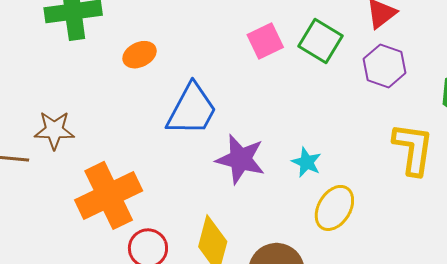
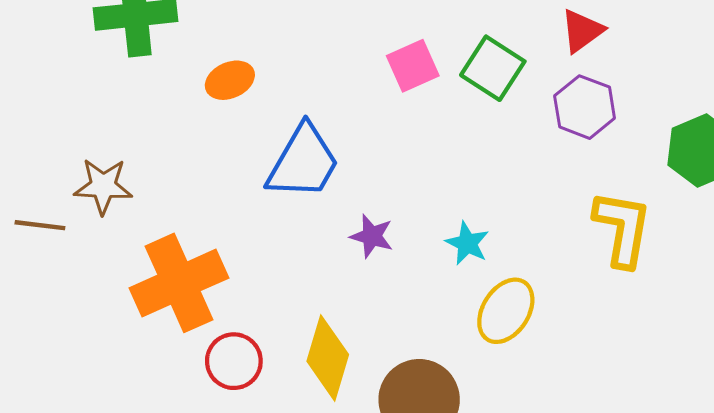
purple star: (240, 159) -> (372, 236), size x0.6

